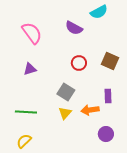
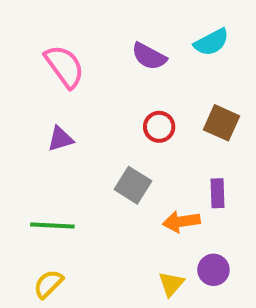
cyan semicircle: (99, 12) -> (211, 42), moved
yellow triangle: (65, 113) -> (171, 284), moved

